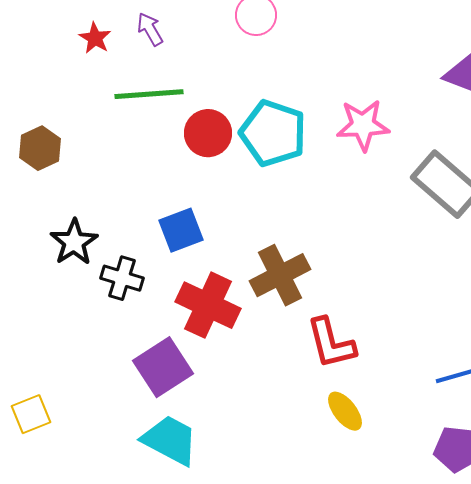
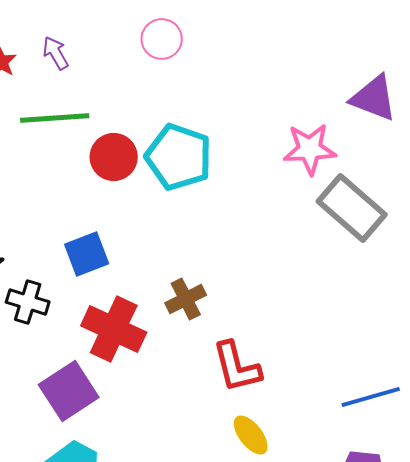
pink star: (363, 125) -> (310, 149), moved
brown cross: (280, 275) -> (186, 299), size x0.7

